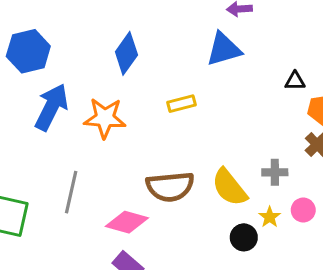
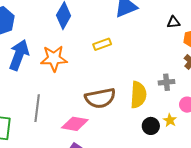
yellow semicircle: (229, 187) -> (138, 95), turned -132
yellow star: (270, 217) -> (170, 120), moved

